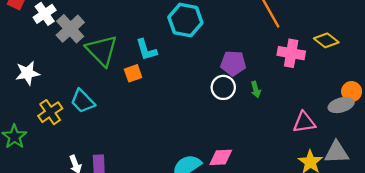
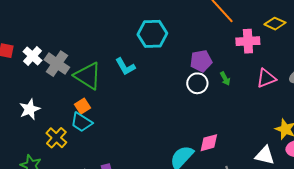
orange square: (133, 73) -> (83, 106), moved
pink triangle: (304, 122) -> (266, 78), moved

